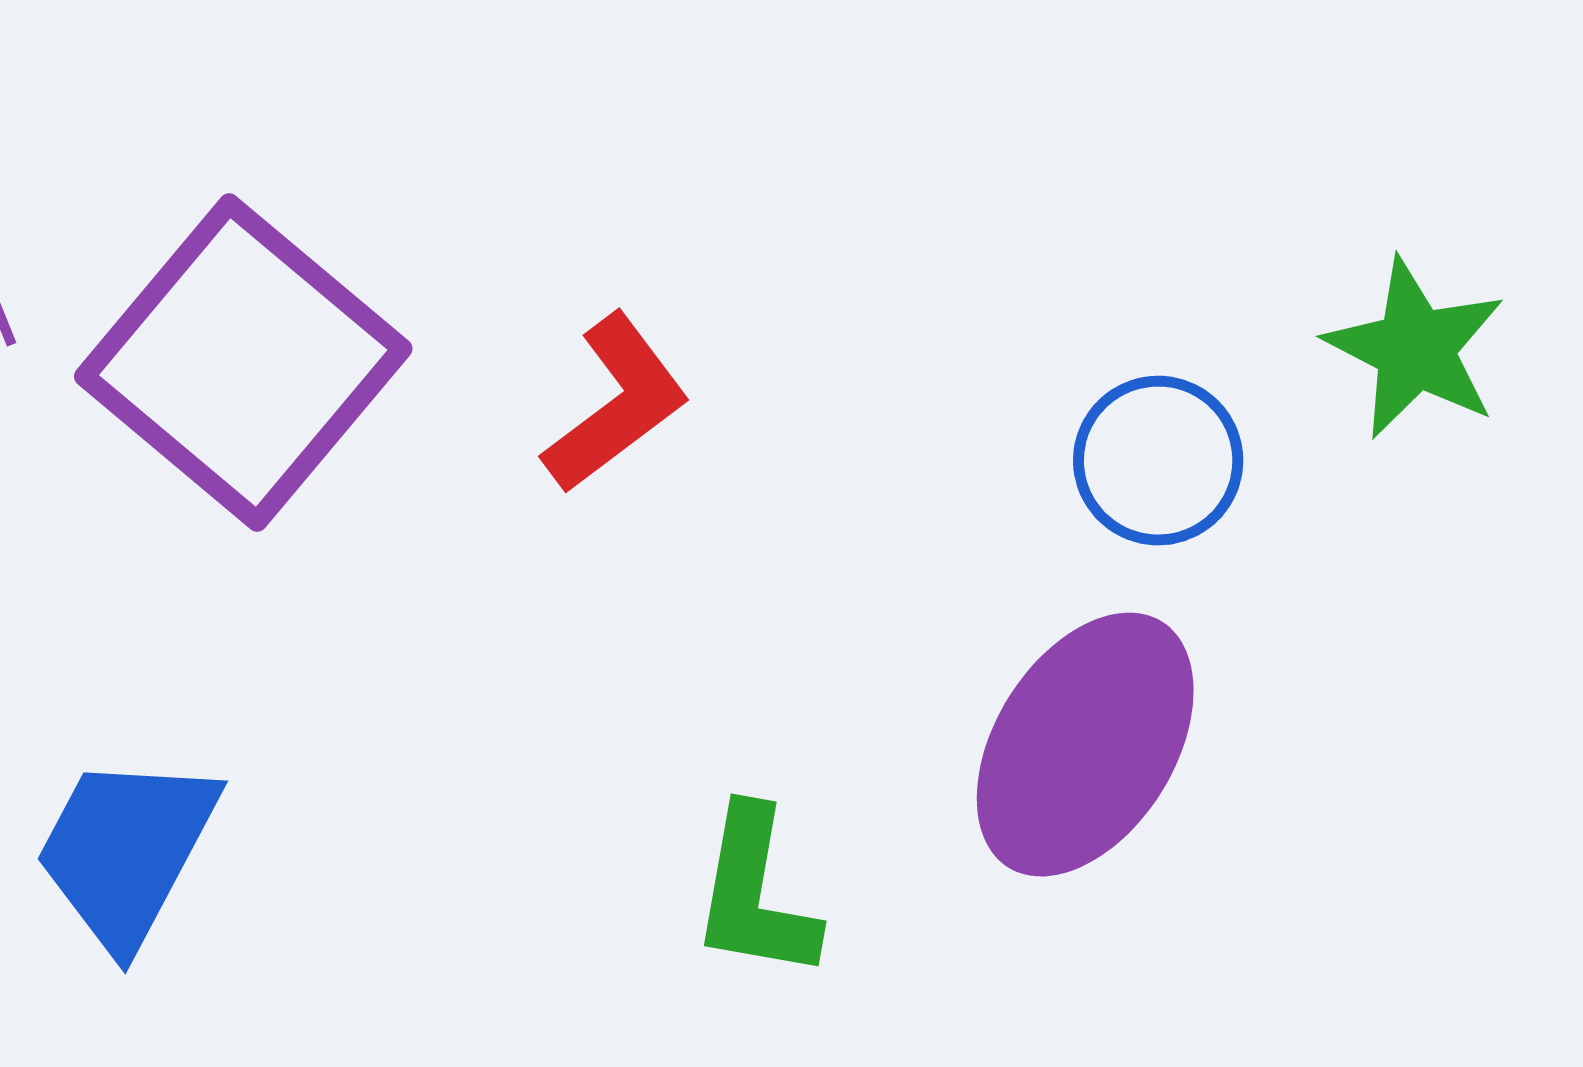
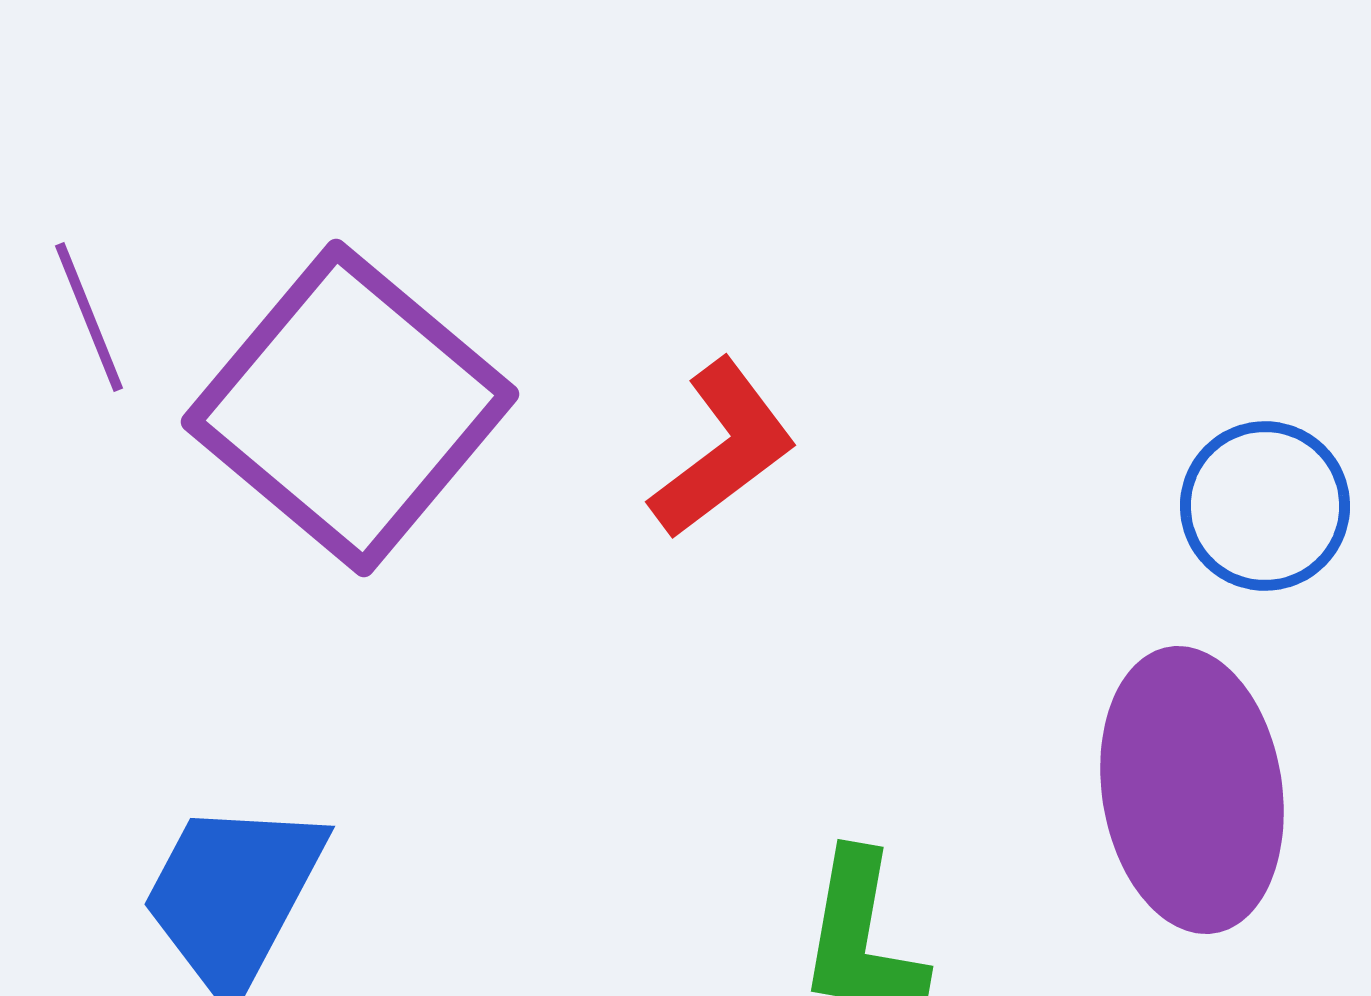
purple ellipse: (1085, 745) -> (1192, 790), turned -41

